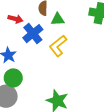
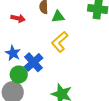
blue cross: (33, 34) -> (33, 62), moved

